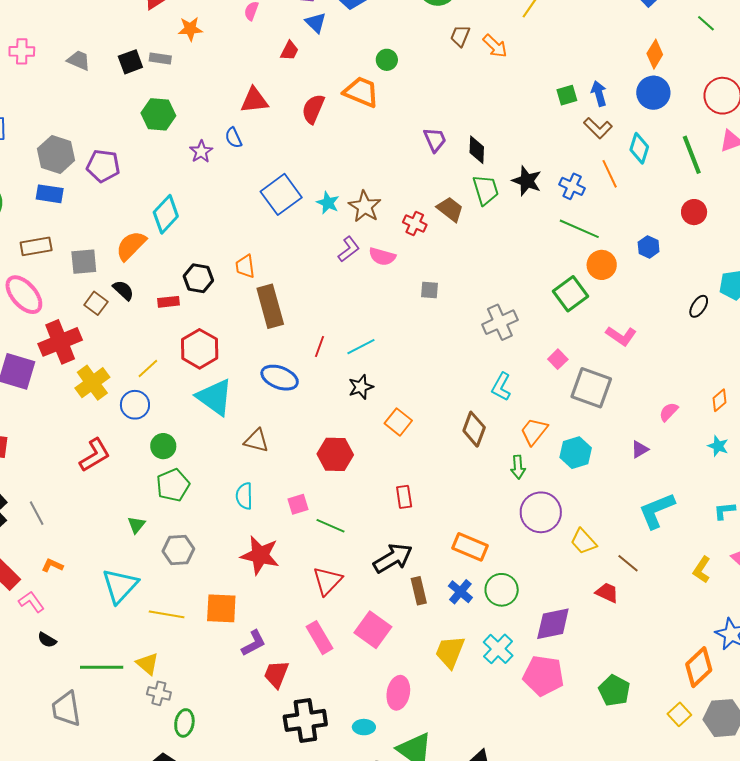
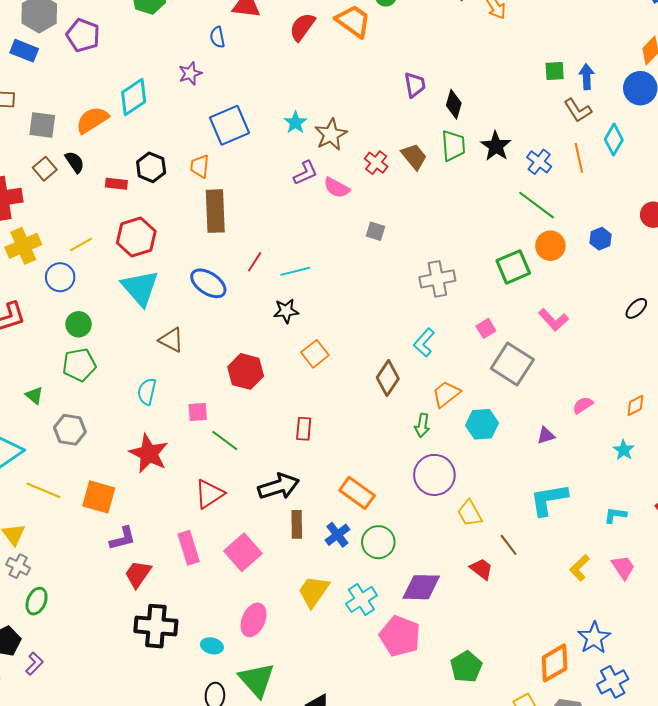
purple star: (201, 152) -> (190, 73), moved
blue square: (281, 194) -> (229, 125), moved
green triangle: (136, 525) -> (34, 395), turned -42

